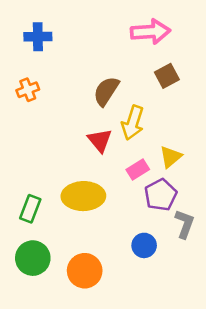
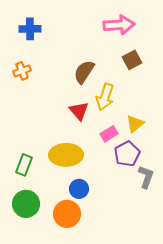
blue circle: (144, 245) -> (79, 189), moved

